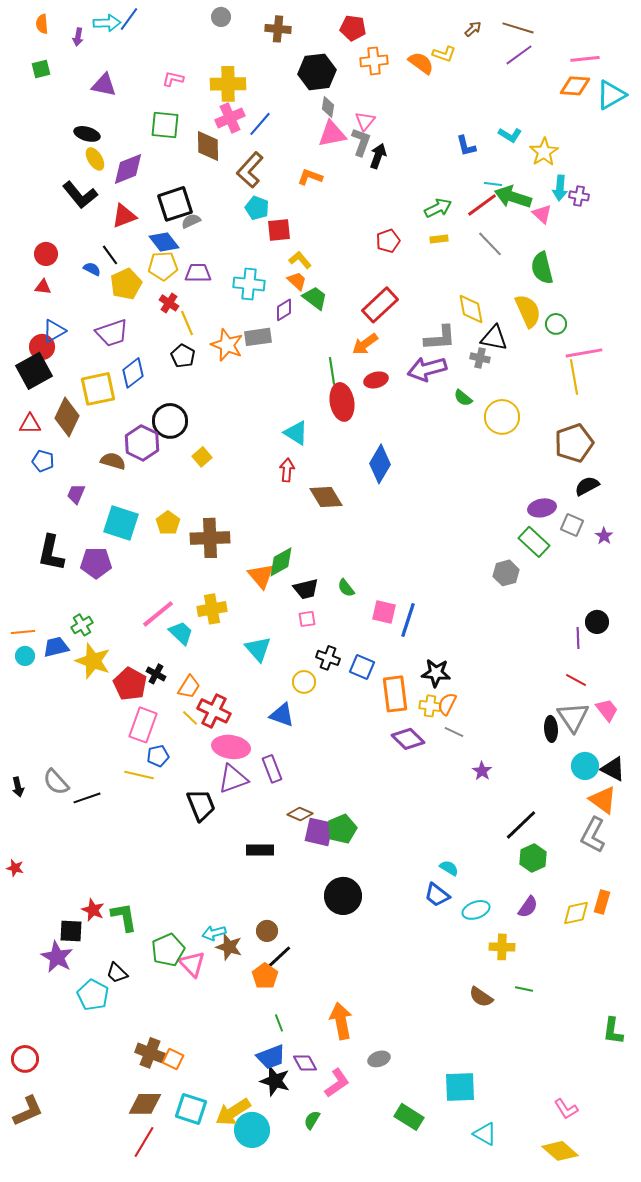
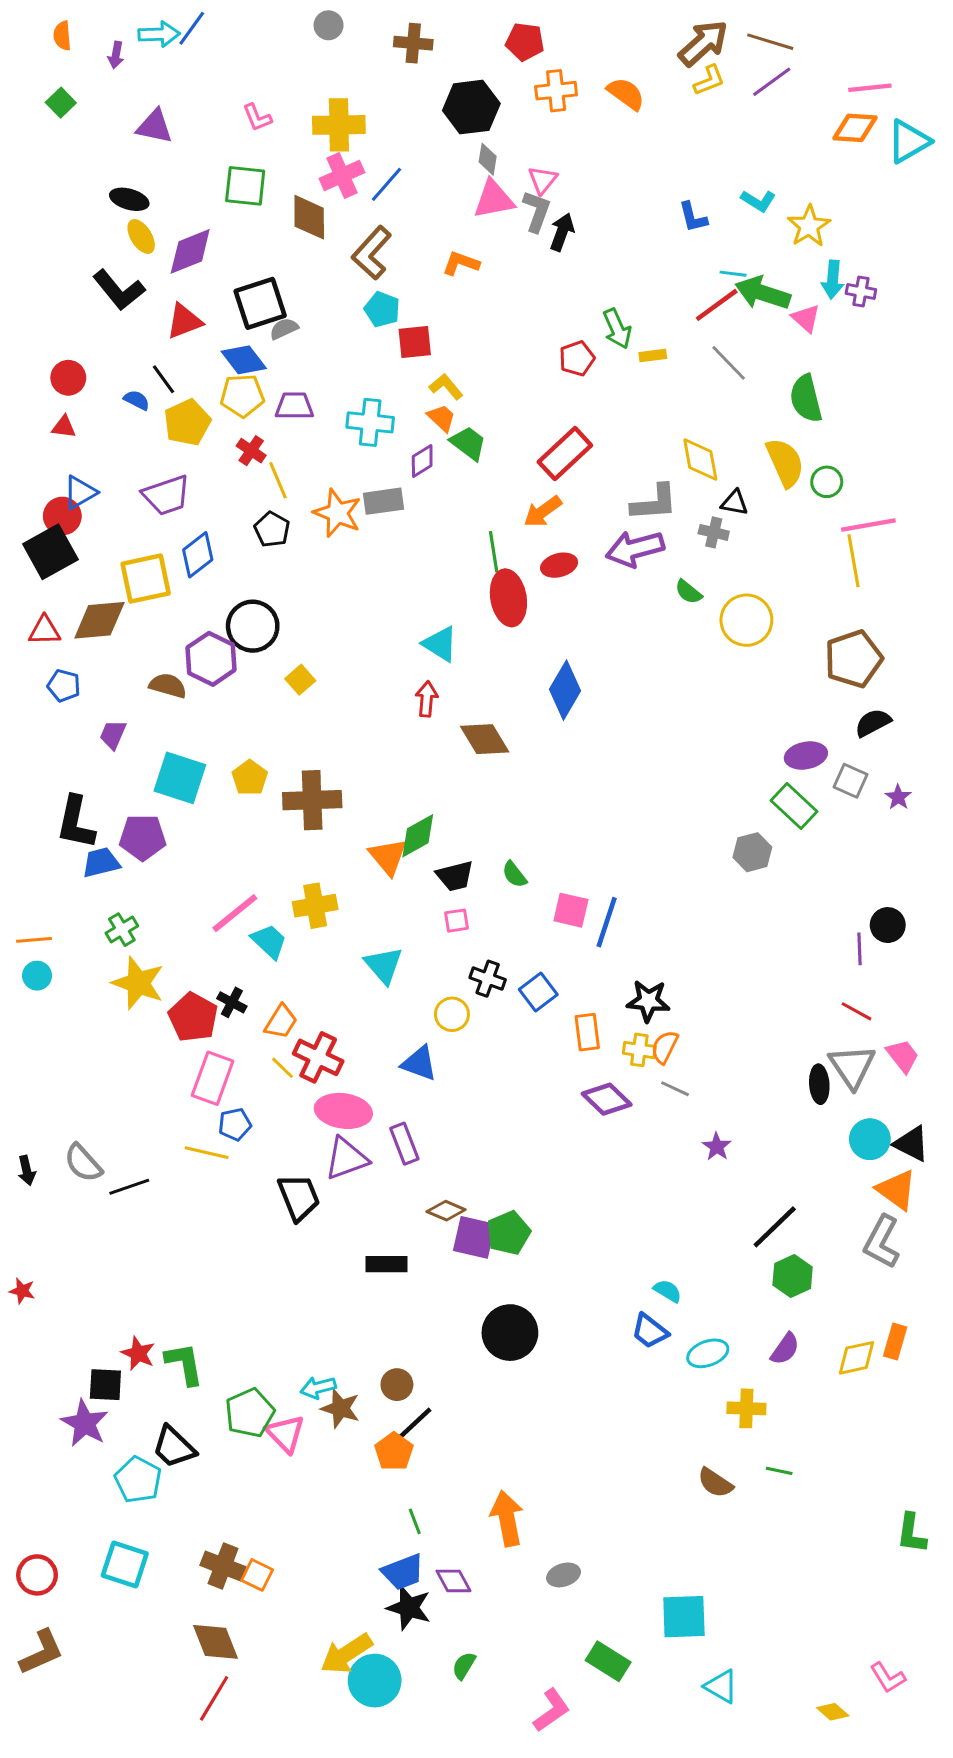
brown arrow: (473, 29) -> (703, 43), size x2.0
yellow L-shape: (444, 54) -> (709, 80), moved, turned -40
green square: (41, 69) -> (61, 103), turned -30
pink L-shape: (173, 79) -> (257, 117), turned -125
green arrow: (438, 208) -> (617, 329), moved, turned 92
black triangle: (494, 338) -> (735, 503), size x0.7
brown diamond: (67, 417) -> (99, 620), turned 60
blue trapezoid: (56, 647) -> (101, 863), moved
blue square: (362, 667) -> (538, 992), turned 30
orange rectangle: (395, 694) -> (587, 1032), size x0.7
black trapezoid: (117, 973) -> (174, 1447), size x1.4
pink L-shape: (337, 1083) -> (552, 1710), moved
brown diamond: (145, 1104) -> (215, 1642), turned 68
cyan square: (191, 1109) -> (125, 1565), moved
pink L-shape: (566, 1109) -> (888, 1678), moved
yellow diamond: (560, 1151) -> (833, 1712), size x0.6

